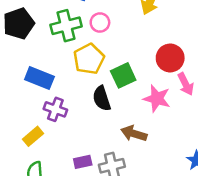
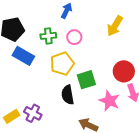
green cross: (66, 26) -> (48, 36), size x0.7
blue rectangle: (39, 78) -> (23, 56), moved
purple cross: (55, 109) -> (33, 113), moved

